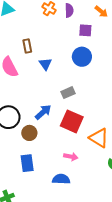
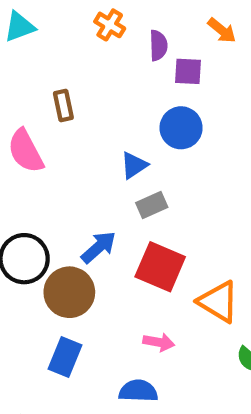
purple semicircle: (69, 10) -> (158, 45), moved
blue triangle: (45, 64) -> (134, 165), moved, turned 32
brown circle: (29, 133) -> (69, 292), size x1.5
blue rectangle: (27, 163) -> (65, 357), turned 30

